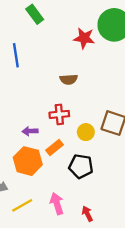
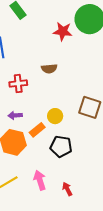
red cross: (59, 114) -> (18, 84), moved
yellow circle: (86, 132) -> (55, 116), moved

